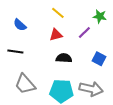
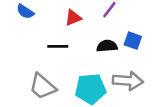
black line: (15, 52) -> (58, 46), moved
black semicircle: (64, 58) -> (107, 46), moved

